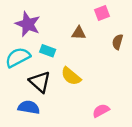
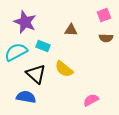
pink square: (102, 13) -> (104, 15), moved
brown semicircle: (118, 42) -> (106, 38), turned -104

